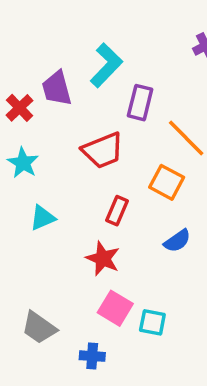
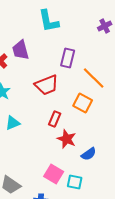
cyan L-shape: (106, 65) -> (49, 21), moved, turned 125
blue semicircle: (177, 241) -> (89, 154), moved
red star: (103, 259) -> (67, 139), moved

